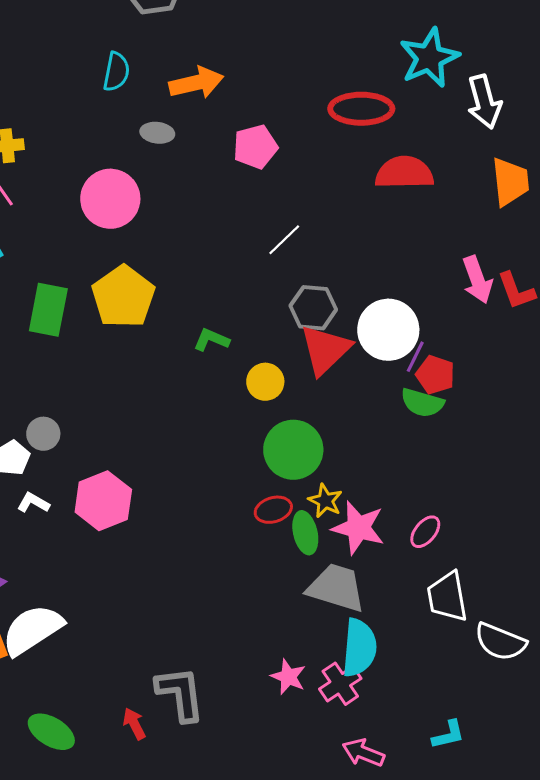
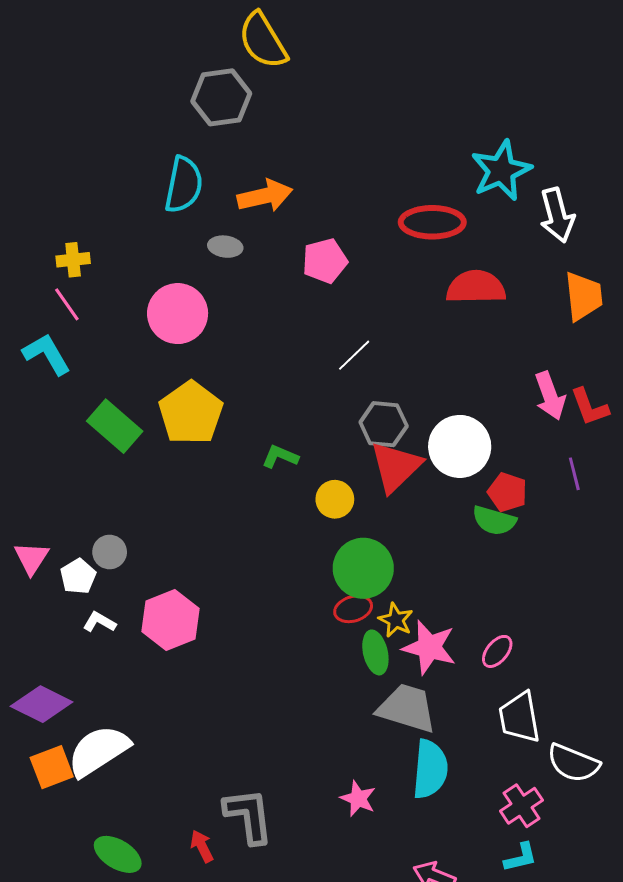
cyan semicircle: (116, 72) -> (184, 185), size x1.4
green rectangle: (48, 310) -> (115, 426), turned -60
purple line: (415, 357) -> (574, 474), moved, turned -40
red ellipse: (273, 510) -> (353, 609), moved
pink cross: (340, 684) -> (522, 806), moved

